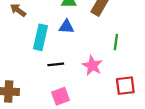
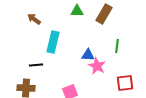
blue triangle: (66, 27) -> (88, 55), moved
black line: (56, 64) -> (36, 65), moved

